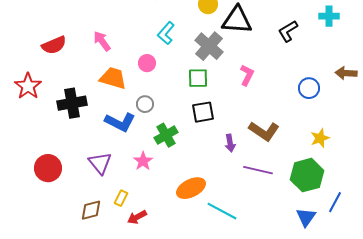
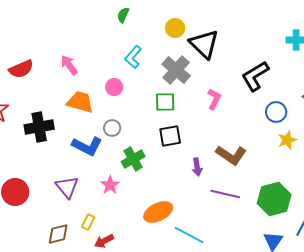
black triangle: (237, 20) -> (204, 44), turned 40
black L-shape: (288, 31) -> (255, 76), moved, size x1.4
yellow star: (320, 138) -> (287, 140), moved

